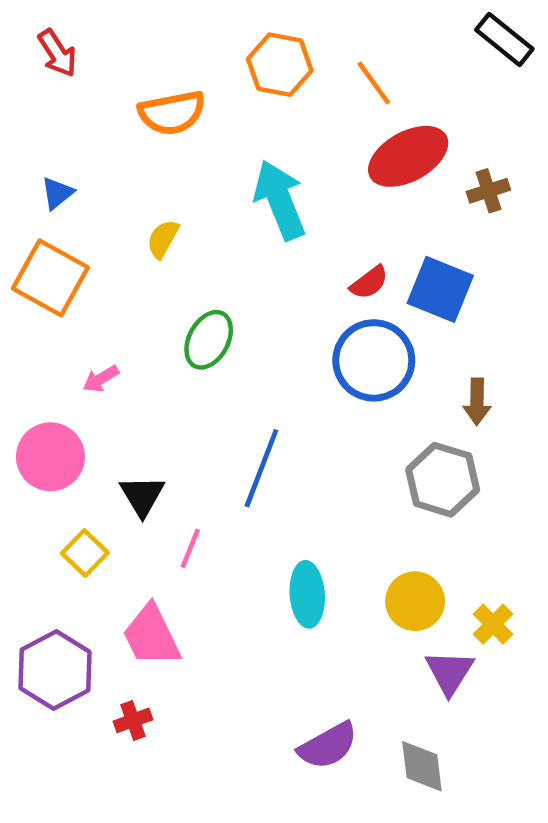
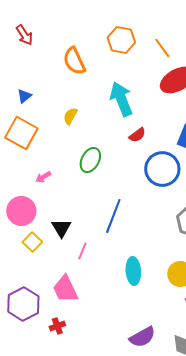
orange semicircle: (172, 113) -> (74, 61), turned 76
red semicircle: (369, 282) -> (137, 135), moved
yellow square: (85, 553) -> (32, 242), moved

